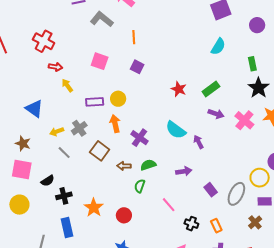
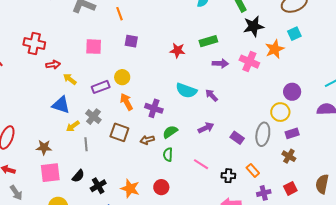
black star: (258, 88) -> (254, 26), turned -30
green rectangle: (211, 89) -> (208, 41), turned 36
blue triangle: (34, 109) -> (61, 105), moved
gray line: (64, 153) -> (86, 144), turned 56

